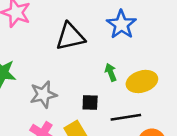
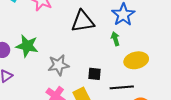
green arrow: (111, 72) -> (115, 39), moved

